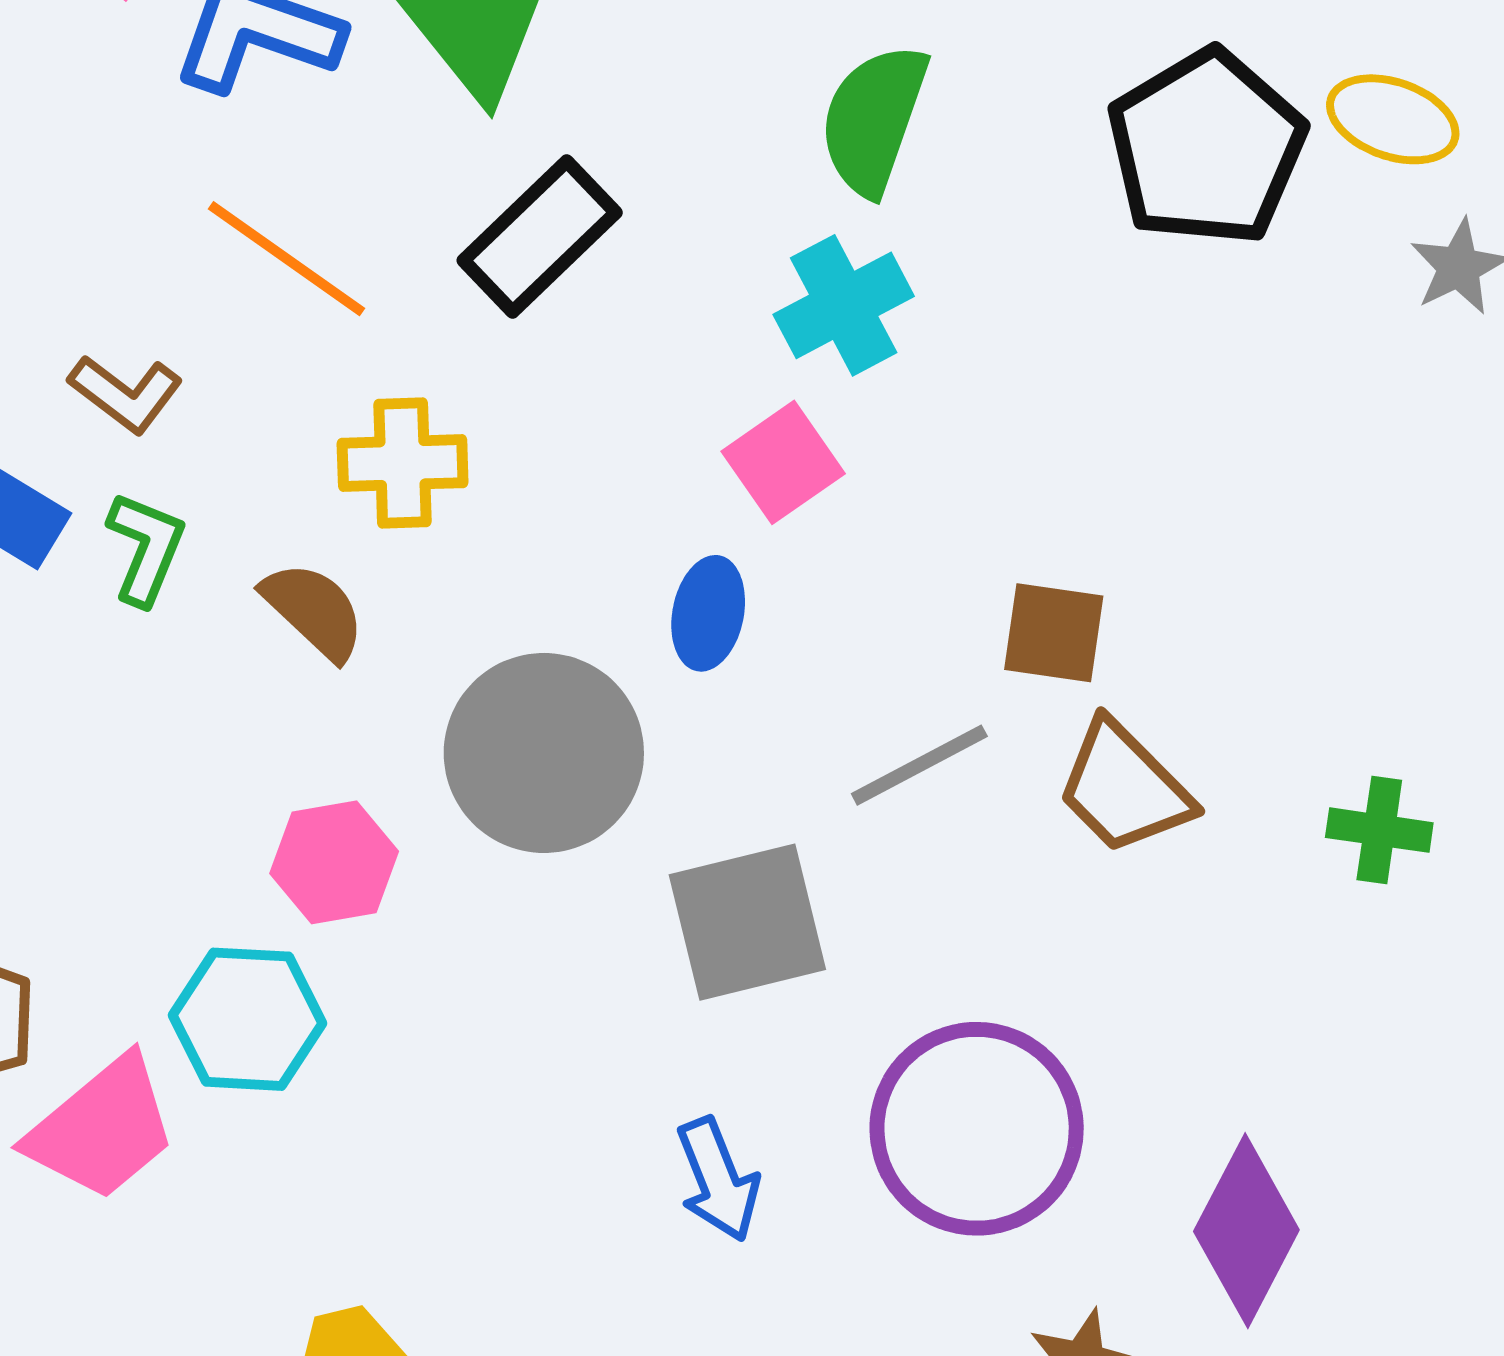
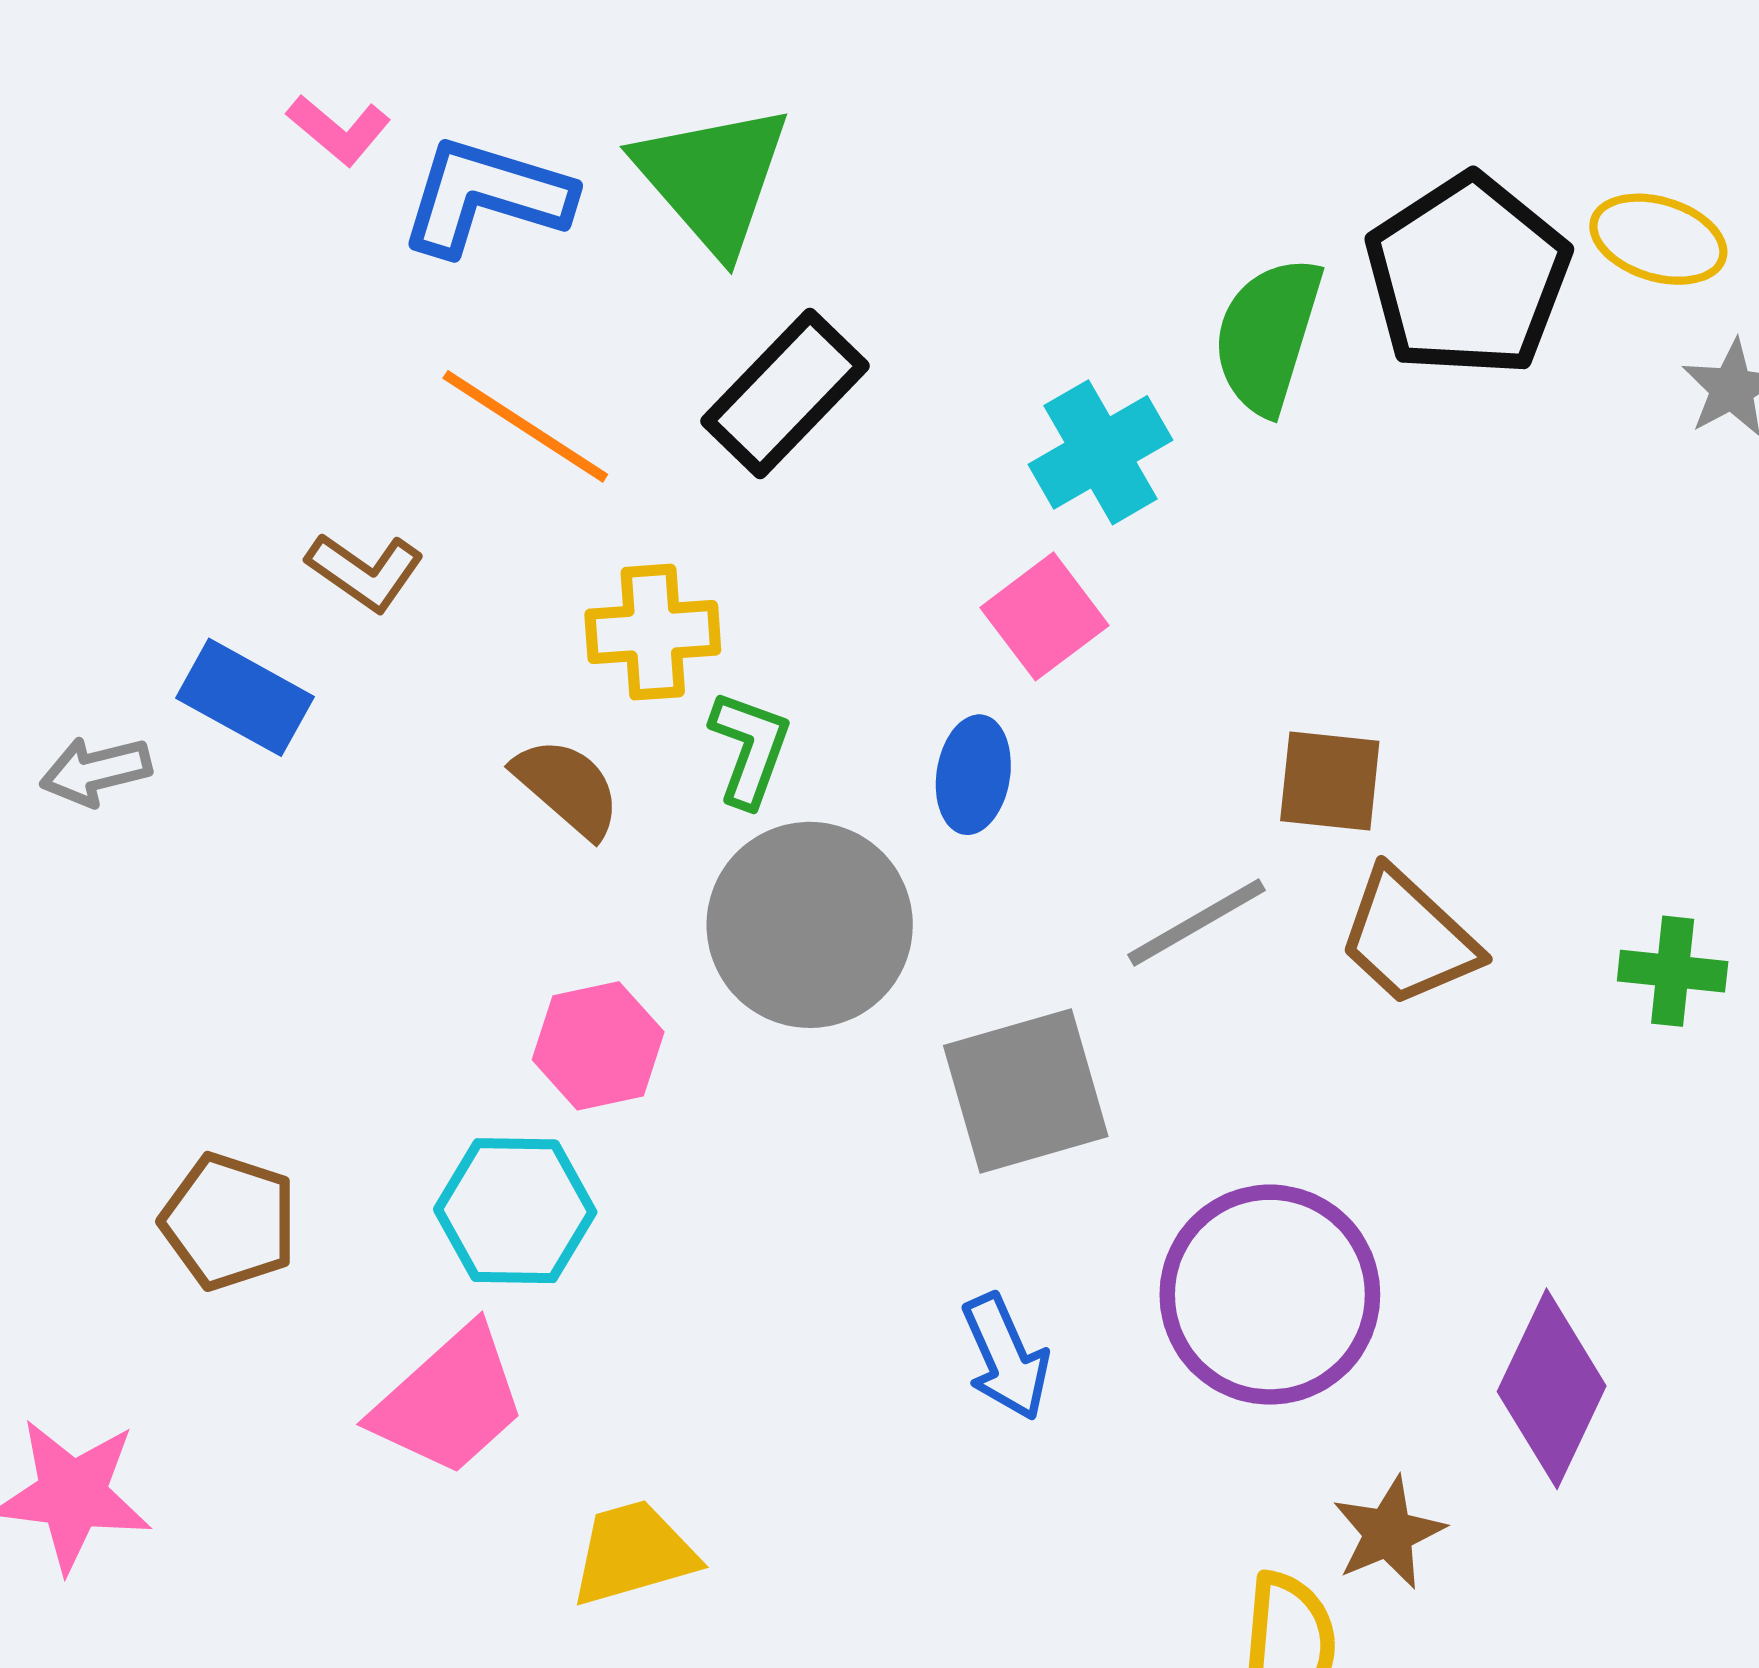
green semicircle: (874, 119) -> (1268, 335), moved
green L-shape: (146, 548) -> (750, 749), moved
pink trapezoid: (102, 1128) -> (449, 1401), moved

